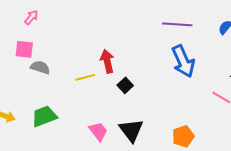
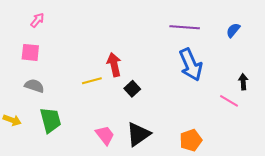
gray semicircle: (40, 67) -> (34, 86), moved
green trapezoid: (44, 116) -> (50, 120), turned 96
black triangle: (131, 130) -> (138, 134), turned 32

